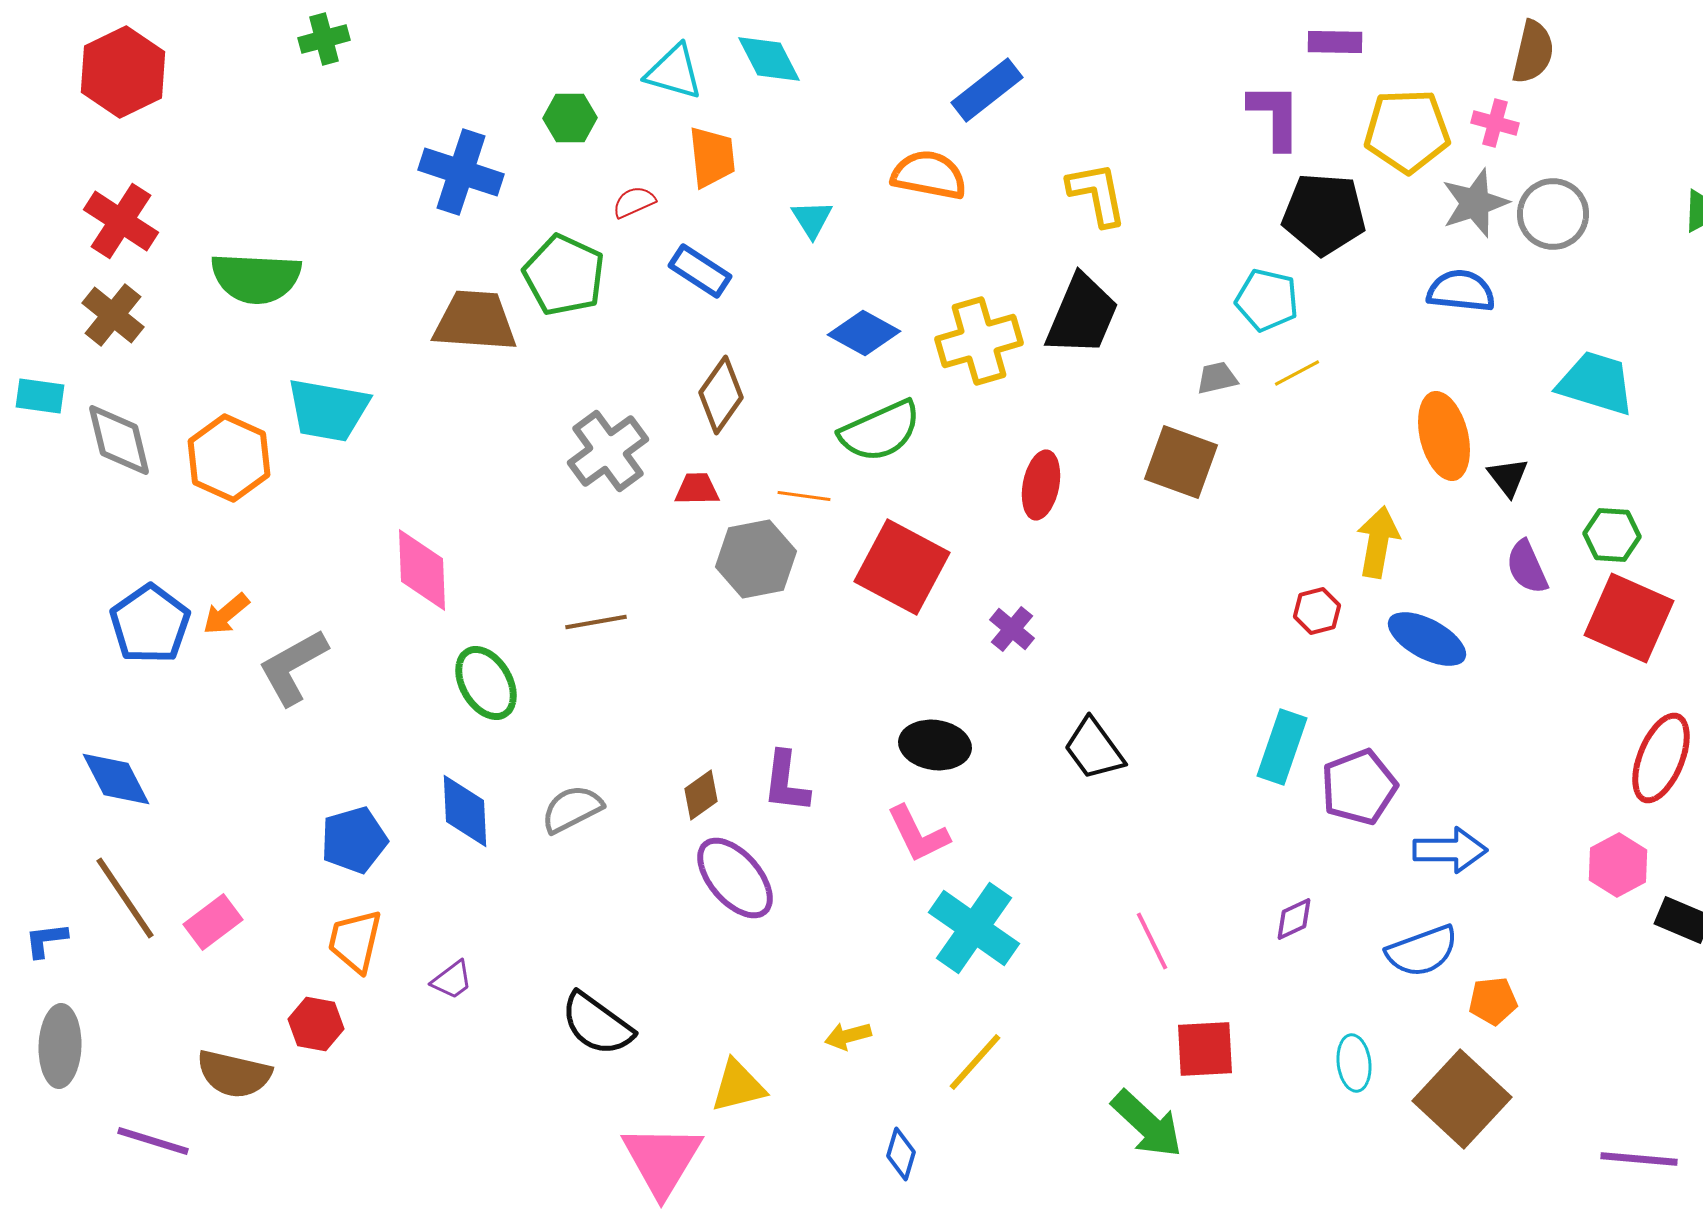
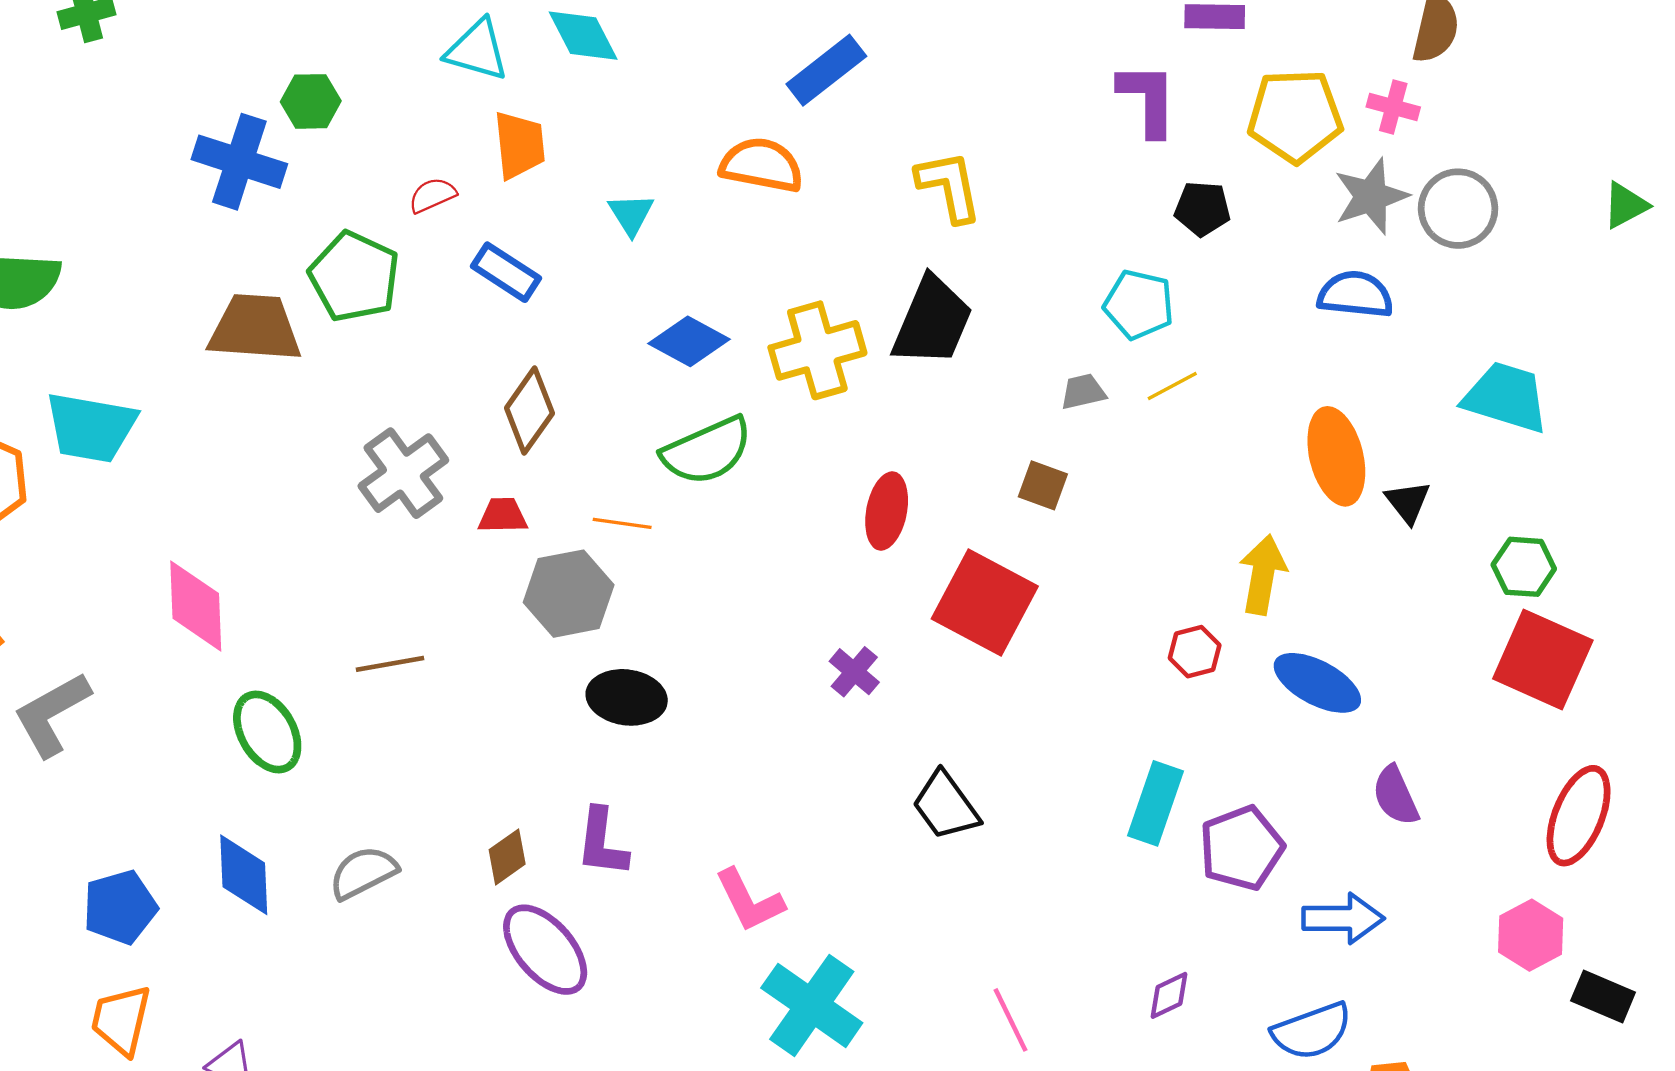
green hexagon: (570, 118) -> (311, 101), moved
black pentagon: (1324, 214) -> (1202, 209), size x0.6
brown square: (1181, 462) -> (1043, 485), size x0.6
red square: (902, 567) -> (985, 603), moved
purple semicircle: (1527, 567) -> (1396, 796), moved
black ellipse: (935, 745) -> (627, 697), moved

